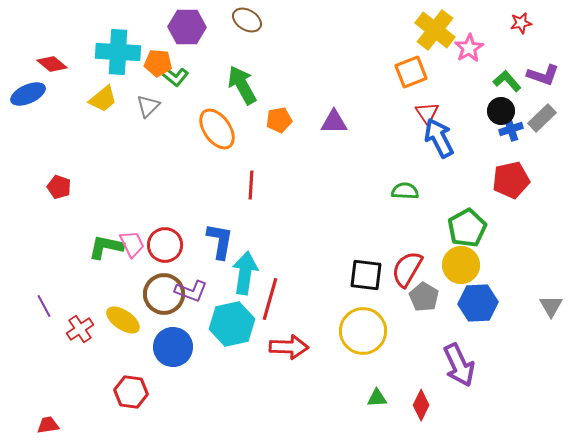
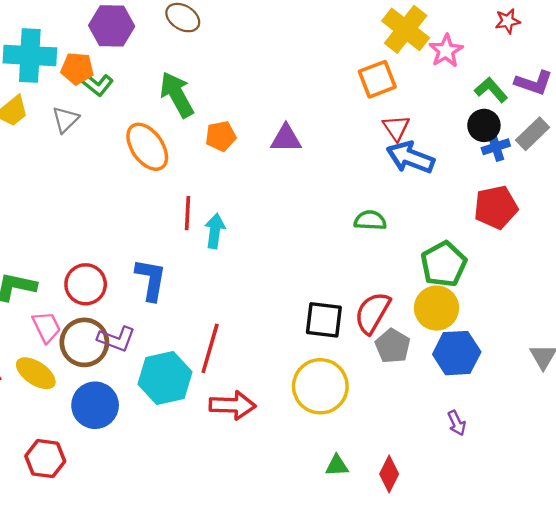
blue arrow: (439, 138) -> (410, 157), turned -42
pink trapezoid: (132, 244) -> (46, 327), moved
cyan arrow: (245, 273) -> (215, 231), moved, size x0.7
purple arrow: (459, 365) -> (457, 423), moved, size x0.5

